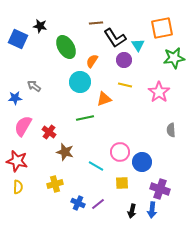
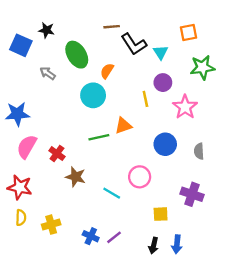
orange square: (162, 28) -> (188, 32), size x0.7
purple circle: (124, 60) -> (163, 83), moved
yellow line: (125, 85) -> (145, 99), turned 64
gray arrow: (34, 86) -> (48, 73), moved
blue star: (15, 98) -> (17, 114), size x1.5
orange triangle: (104, 99) -> (123, 126), moved
blue circle: (142, 162) -> (165, 144), moved
yellow square: (122, 183) -> (161, 214), moved
yellow cross: (55, 184) -> (51, 225), moved
purple cross: (160, 189) -> (192, 194), moved

